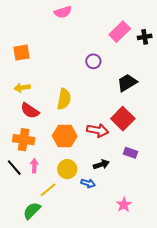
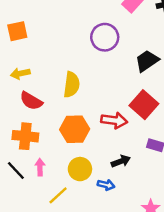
purple circle: (93, 61) -> (105, 37), size x1.5

